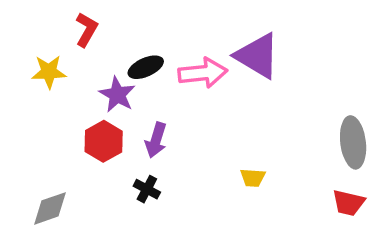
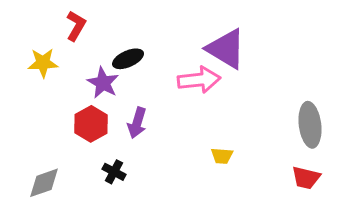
pink arrow: (203, 73) -> (199, 80), moved
black cross: (147, 189) -> (114, 172), moved

